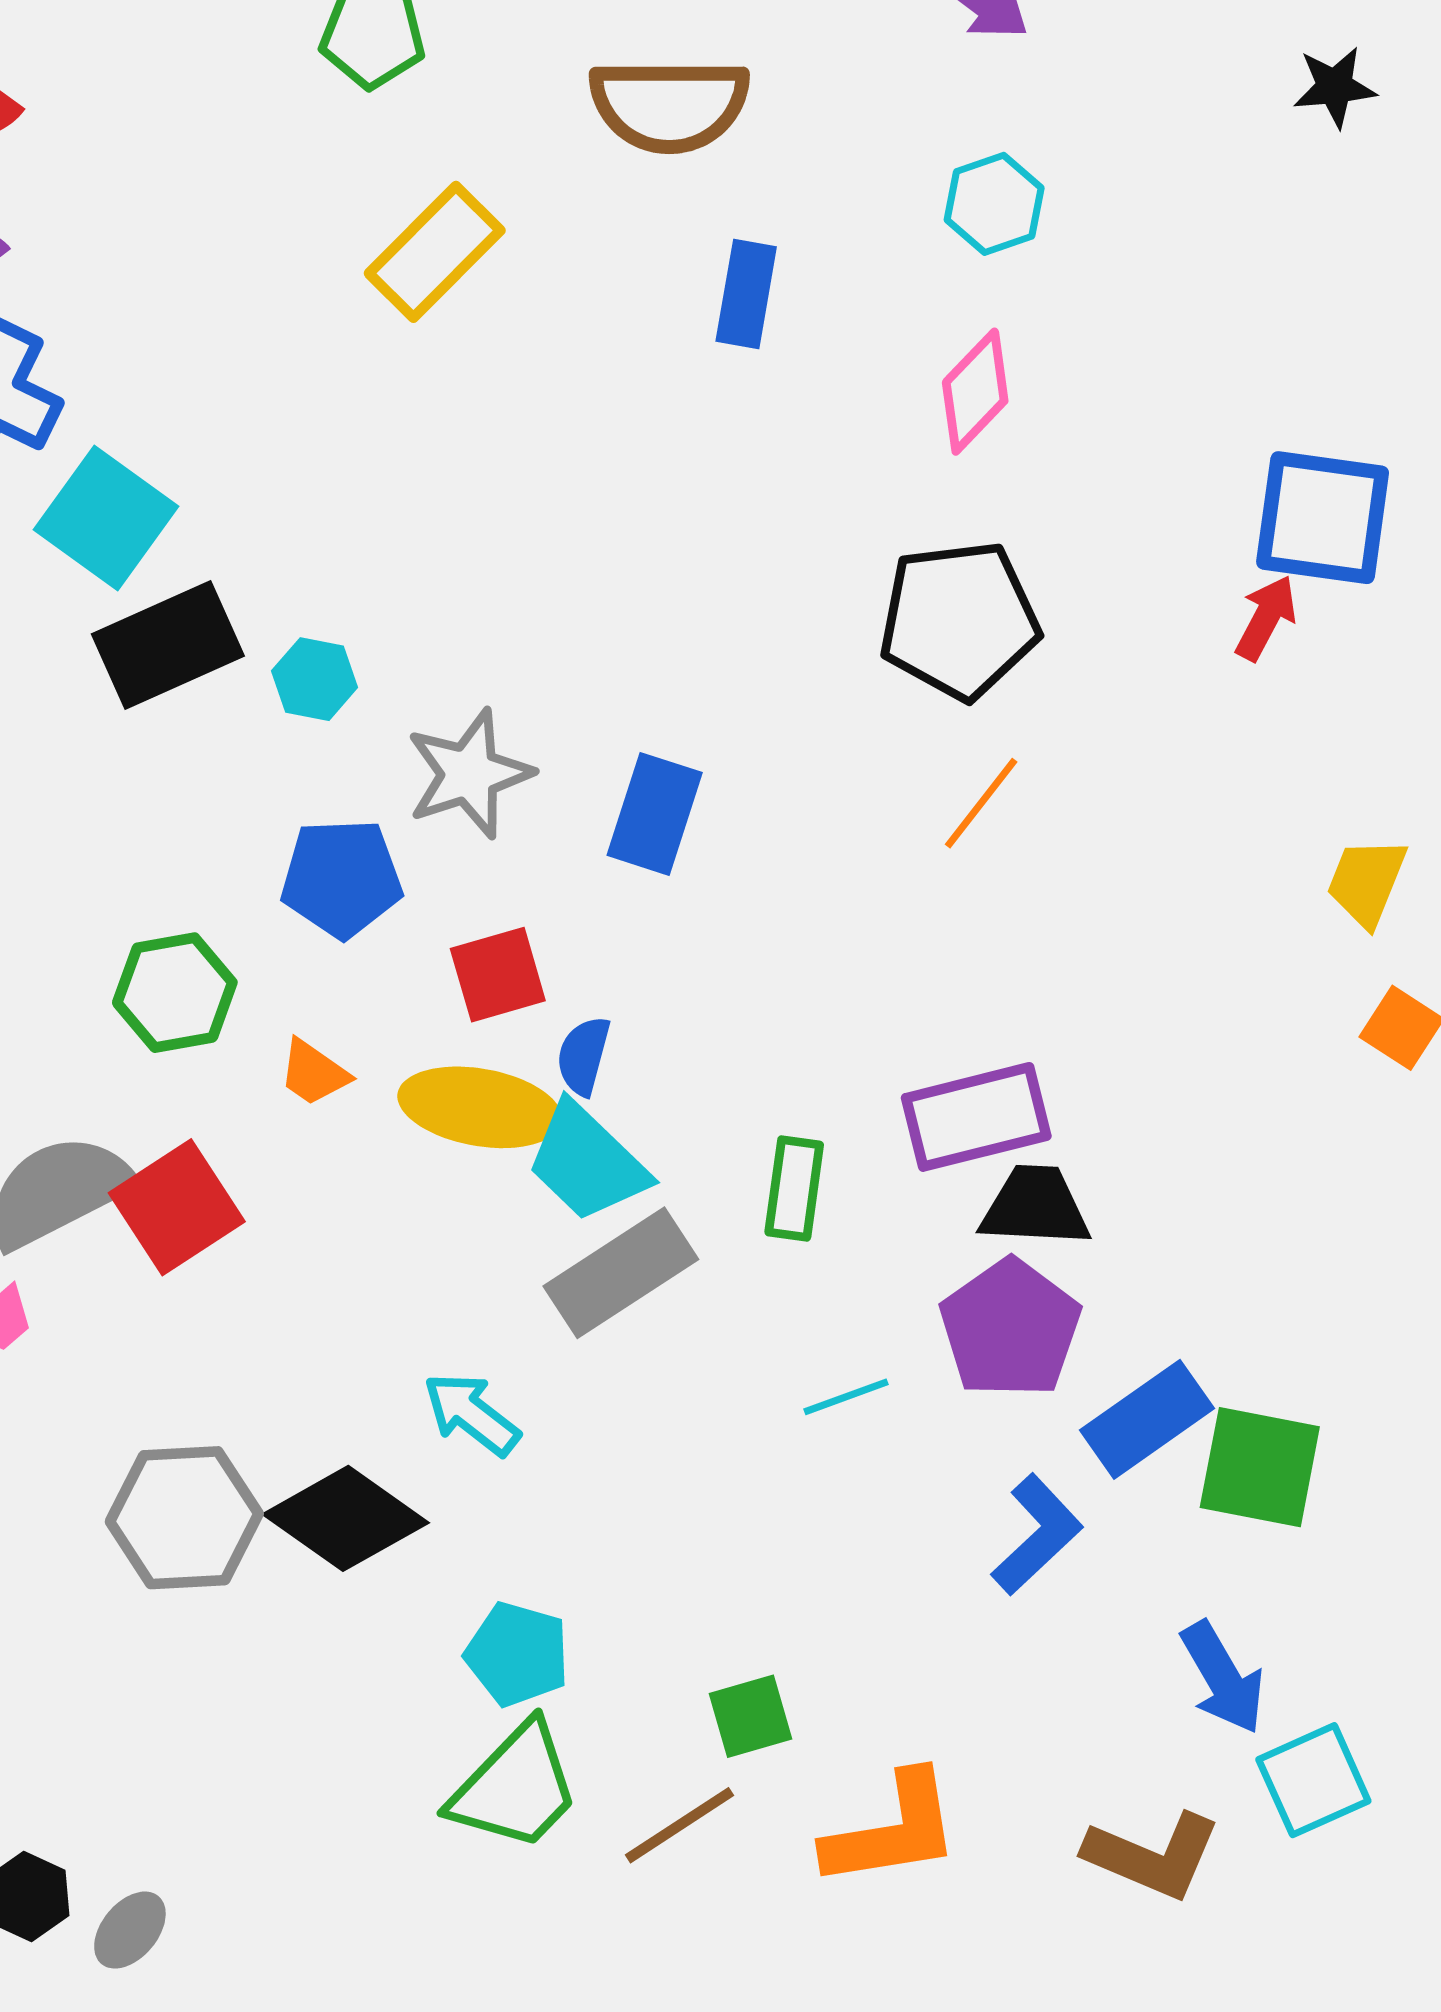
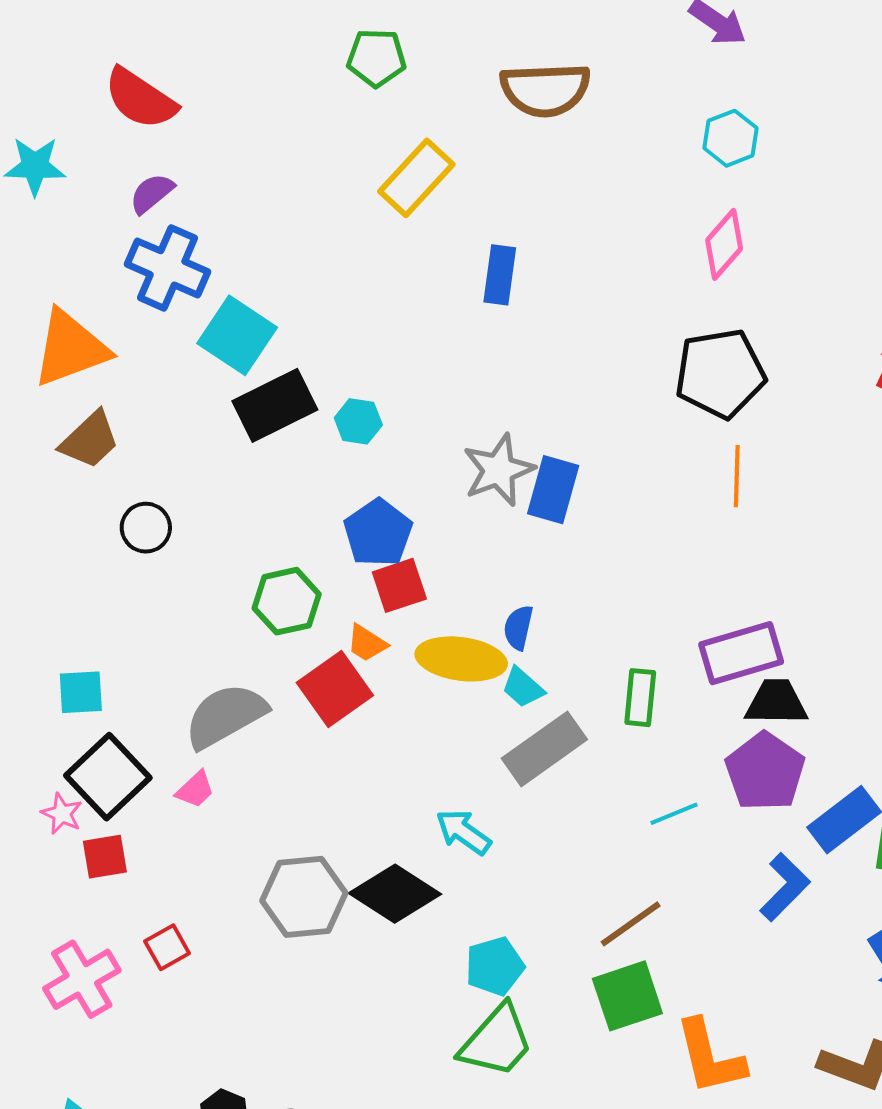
blue rectangle: (746, 294) -> (500, 275), moved
gray star: (469, 774) -> (499, 470), moved
orange line: (981, 803) -> (737, 476), turned -34
blue pentagon: (342, 878) -> (378, 533), turned -30
red square: (498, 975) -> (399, 585), moved
cyan trapezoid: (587, 1162) -> (523, 687), size x0.6
red square: (177, 1207) -> (335, 689), moved
cyan pentagon: (517, 1654) -> (495, 966), turned -30
green square: (750, 1716) -> (627, 996), size x1.5
brown line: (680, 1825) -> (631, 924), moved
orange L-shape: (892, 1830) -> (710, 1057), turned 88

